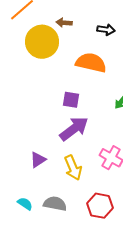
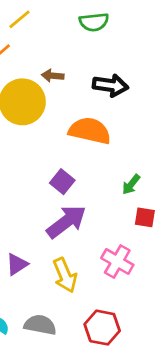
black arrow: (106, 30) -> (110, 85), size x1.4
purple square: (71, 100) -> (62, 182), turned 30

